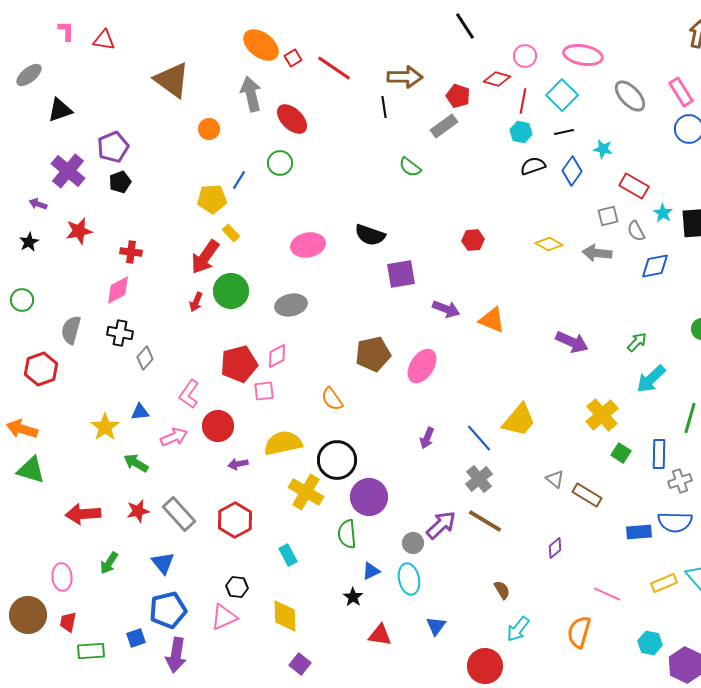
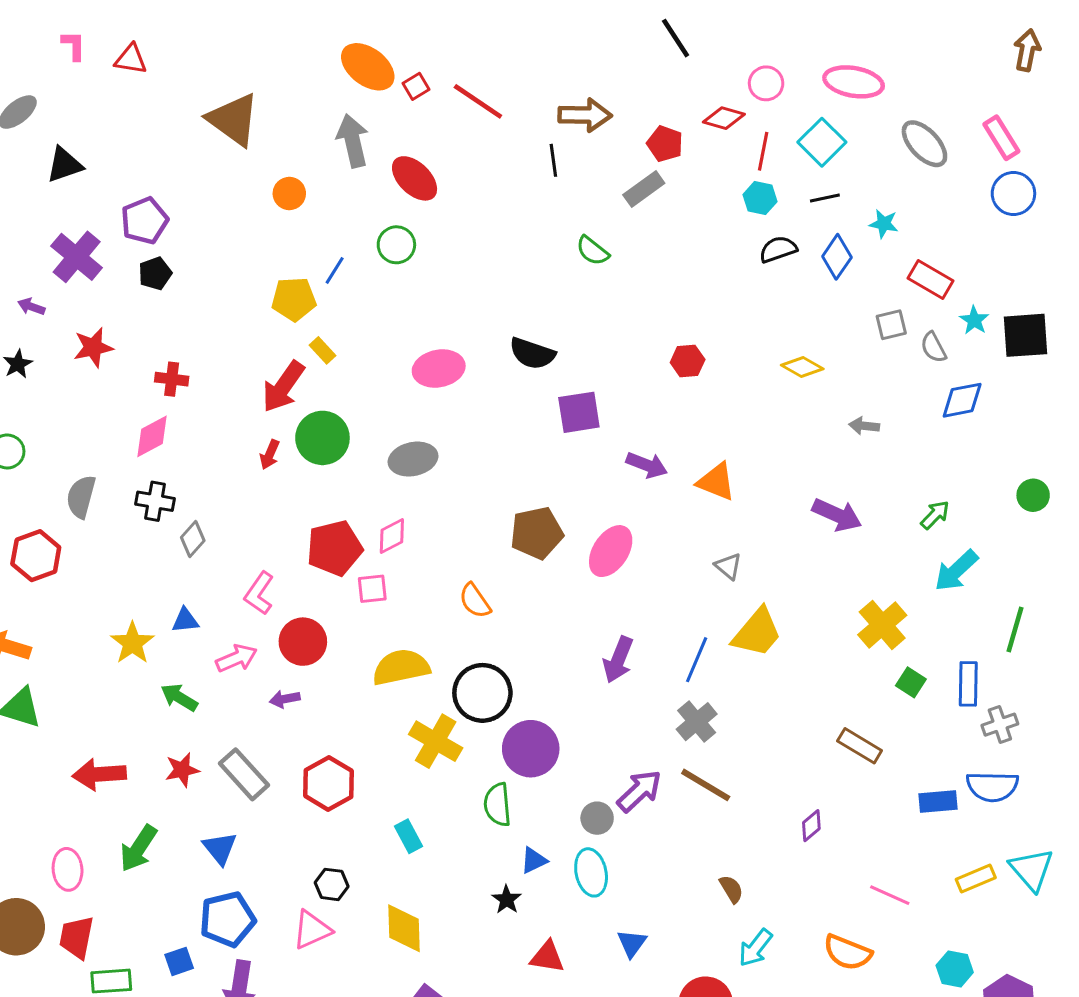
gray arrow: (597, 253) -> (864, 426), moved, size x0.7
purple arrow: (427, 438) -> (618, 660), size x1.4
blue line: (479, 438) -> (697, 660), turned 64
purple arrow: (238, 464) -> (285, 699), moved
gray triangle: (555, 479) -> (728, 566), moved
green arrow: (109, 563) -> (138, 848), size x1.4
red trapezoid: (68, 622) -> (77, 937), size x1.4
orange semicircle: (579, 632) -> (848, 952), turned -84

